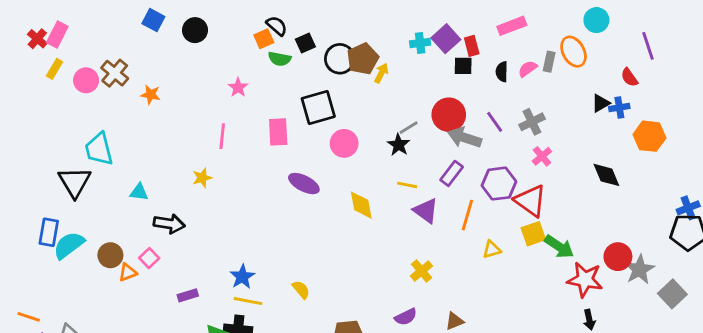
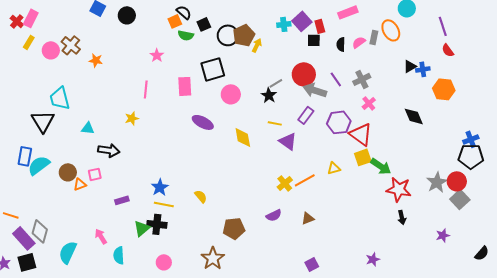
red semicircle: (629, 77) -> (448, 50), moved
orange line: (467, 215) -> (305, 180), moved, turned 45
red circle: (618, 257) -> (457, 181), moved
pink square: (149, 258) -> (95, 174), turned 32

